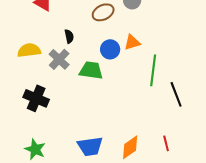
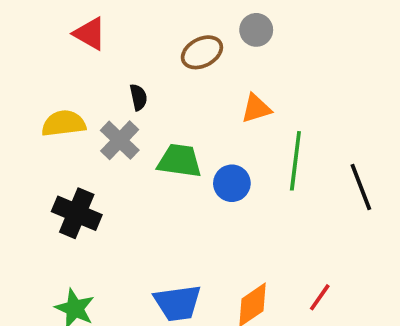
blue circle: (110, 49) -> (232, 183), moved
black line: (176, 94) -> (361, 187), moved
red line: (166, 143) -> (320, 297), turned 49

